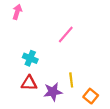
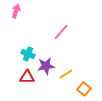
yellow line: (71, 80) -> (66, 74), turned 64
purple star: (53, 92) -> (46, 66), moved

